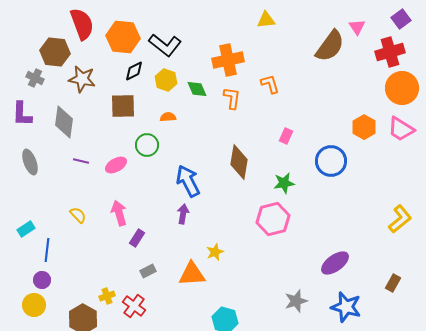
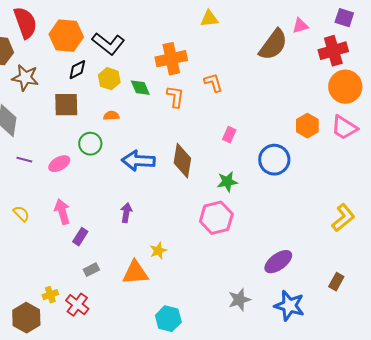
purple square: (401, 19) -> (344, 18), turned -36
pink triangle: (357, 27) -> (300, 26), turned 48
blue arrow: (188, 181) -> (138, 161), moved, turned -60

